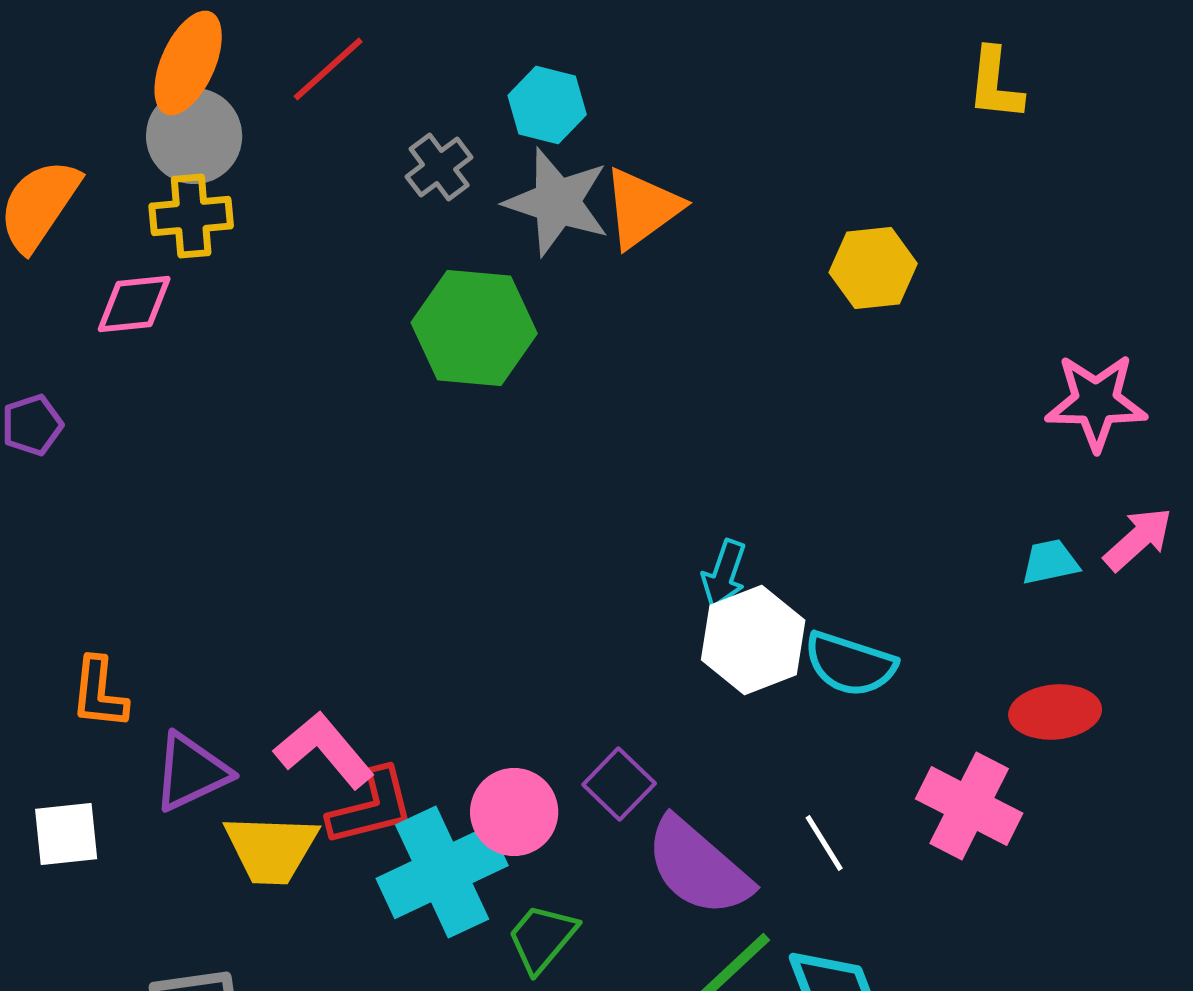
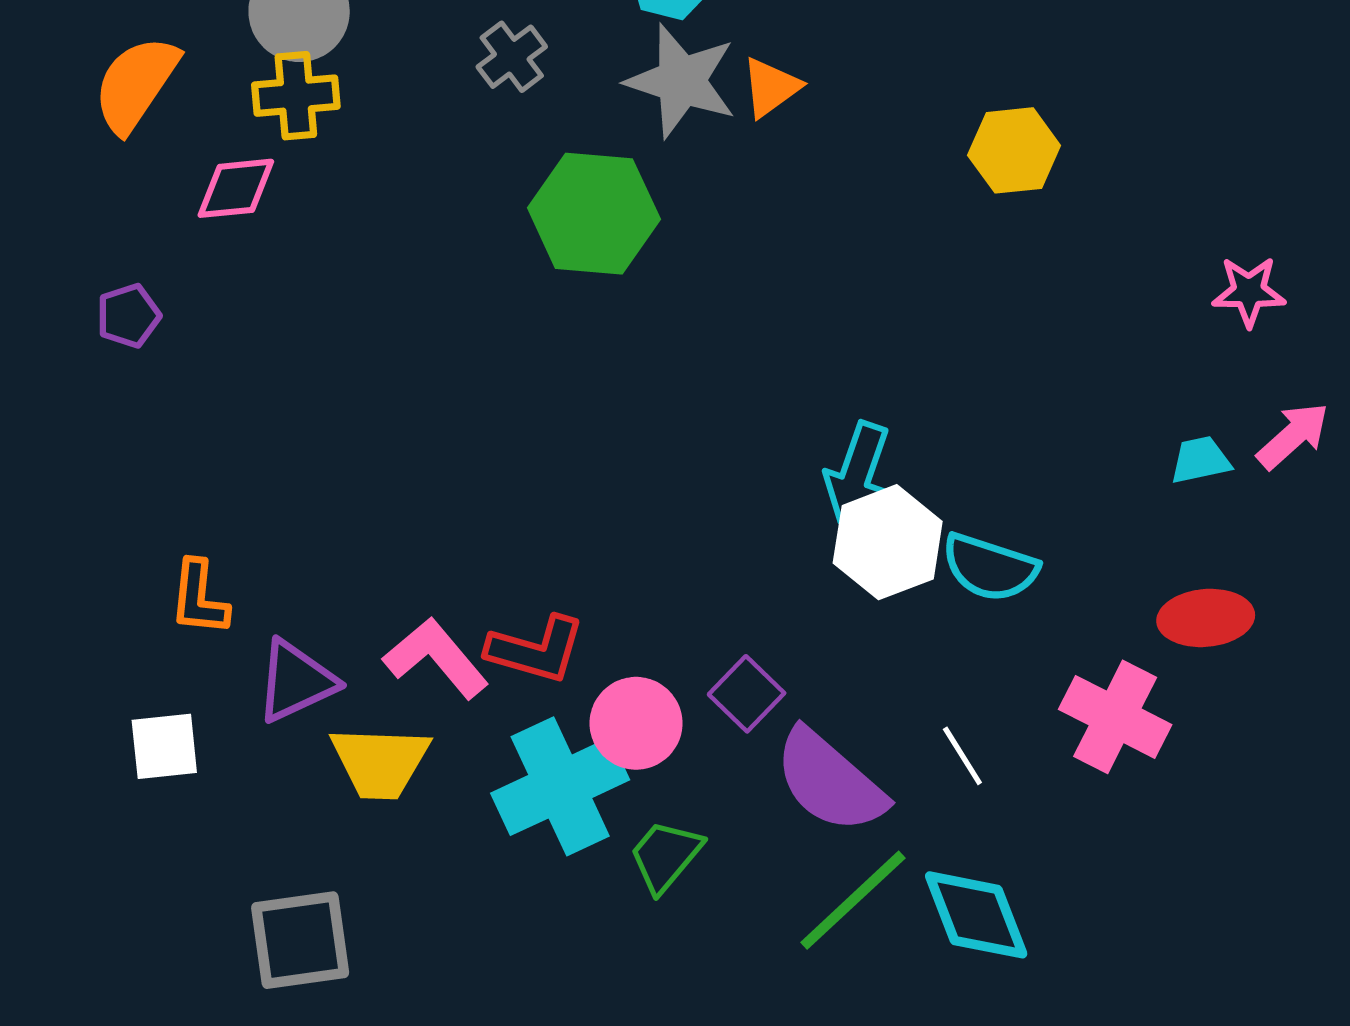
gray cross: (439, 167) -> (512, 57), moved
orange triangle: (642, 208) -> (771, 87), size x0.7
pink star: (1096, 402) -> (1249, 292), size x0.7
cyan arrow: (724, 574) -> (857, 473), size x1.4
red L-shape: (371, 807) -> (536, 650), moved, turned 30

